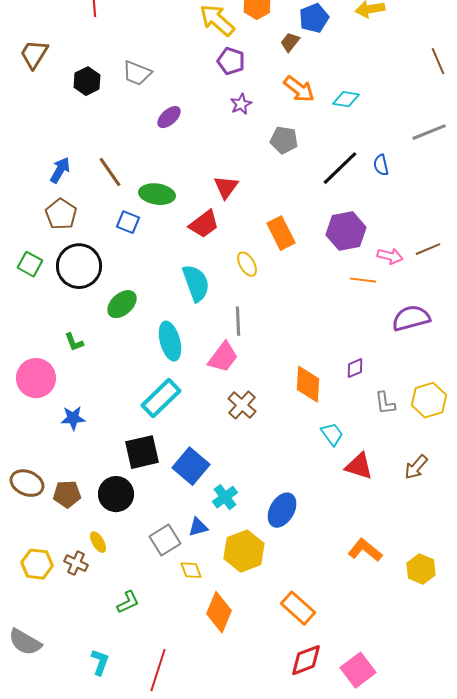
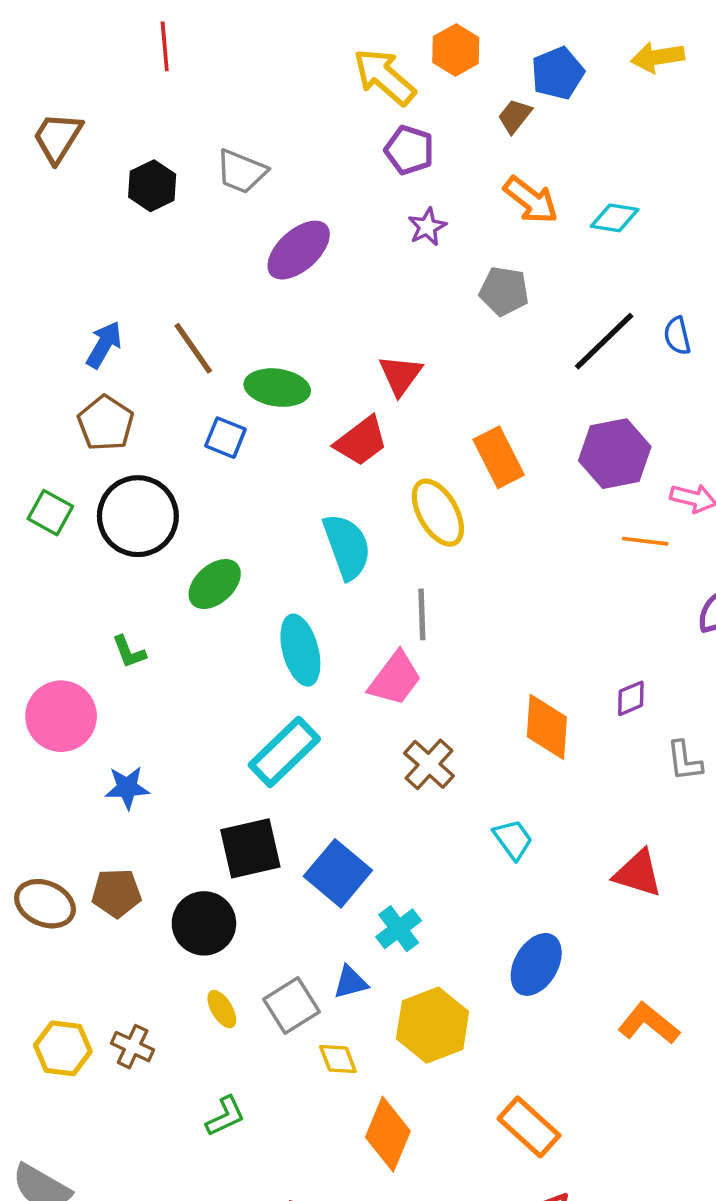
purple ellipse: (169, 117) -> (299, 250), size x1.5
yellow ellipse: (247, 264) -> (438, 513), size x1.5
cyan trapezoid: (332, 434) -> (513, 839), moved
brown pentagon: (67, 494) -> (116, 893), moved
blue ellipse: (282, 510) -> (536, 964), moved
yellow ellipse: (98, 542) -> (222, 1009), moved

